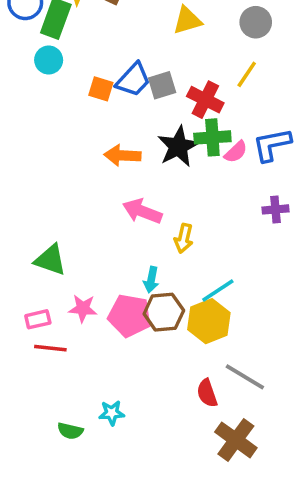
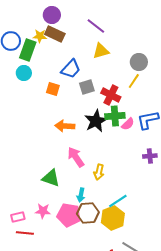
gray circle: (256, 22) -> (139, 62), moved
blue trapezoid: (133, 80) -> (71, 69), moved
pink arrow: (142, 211) -> (76, 157), turned 35
green triangle: (50, 260) -> (51, 178), moved

